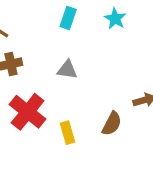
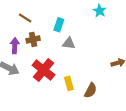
cyan rectangle: (68, 18) -> (59, 25), moved
brown semicircle: (112, 124) -> (91, 90), moved

